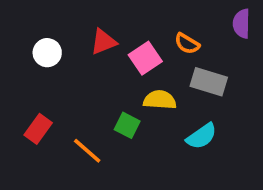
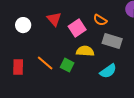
red triangle: (103, 42) -> (54, 19), turned -49
red rectangle: (38, 129) -> (18, 67), turned -35
orange line: (87, 151) -> (45, 63), moved

